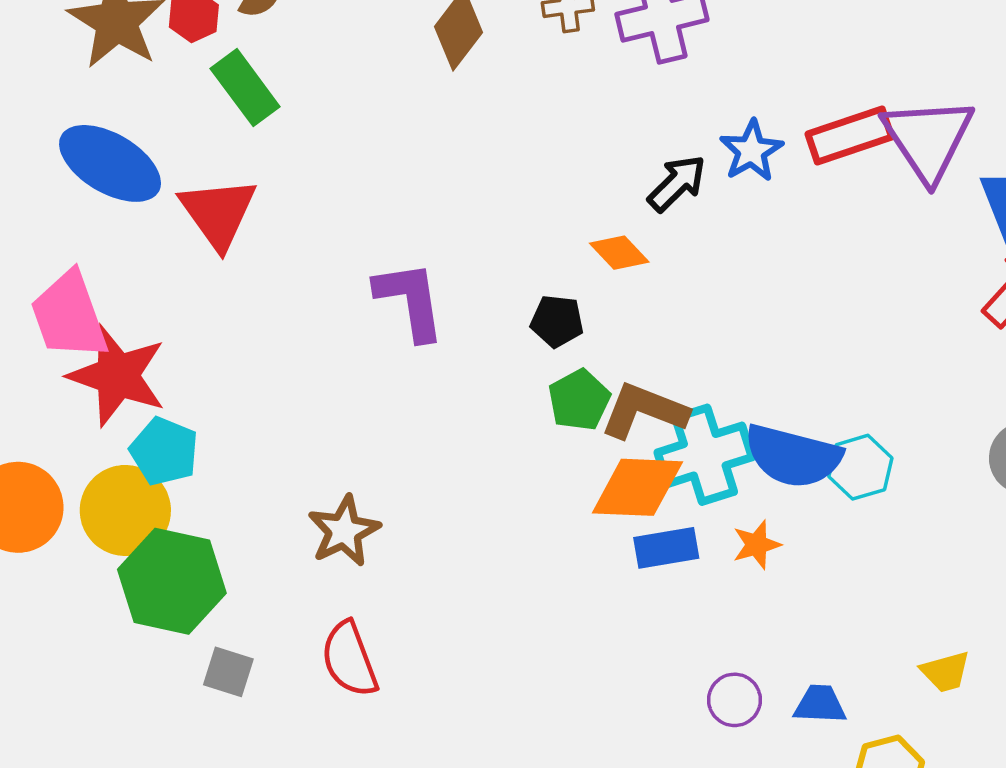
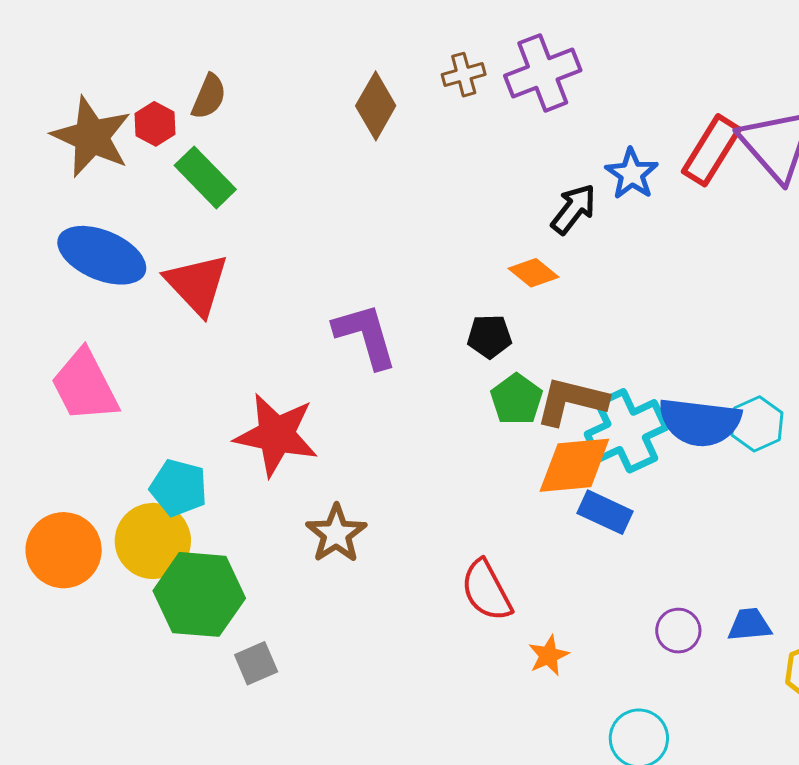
red rectangle: (850, 135) -> (711, 150), turned -32
red star: (117, 376) -> (276, 435), moved
orange star: (757, 545) -> (548, 655), moved
blue rectangle: (666, 548) -> (605, 512), turned 42
red semicircle: (349, 659) -> (486, 590), moved
gray square: (228, 672) -> (256, 663), turned -33

